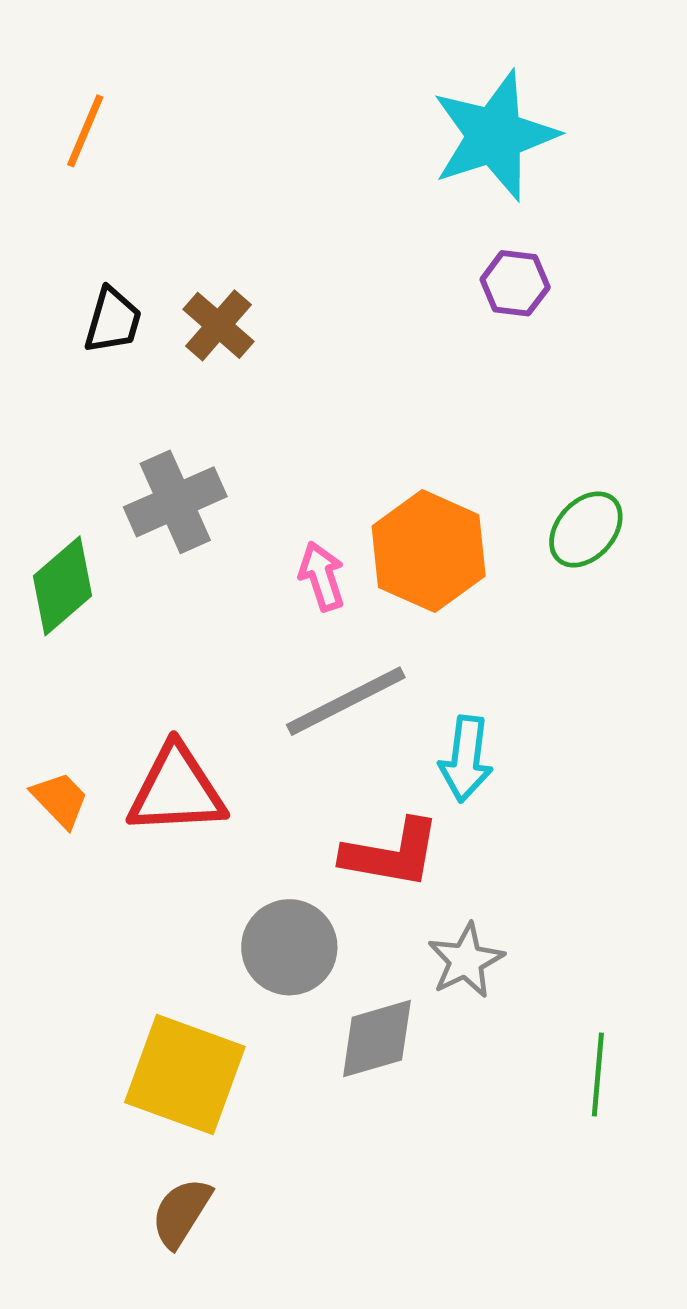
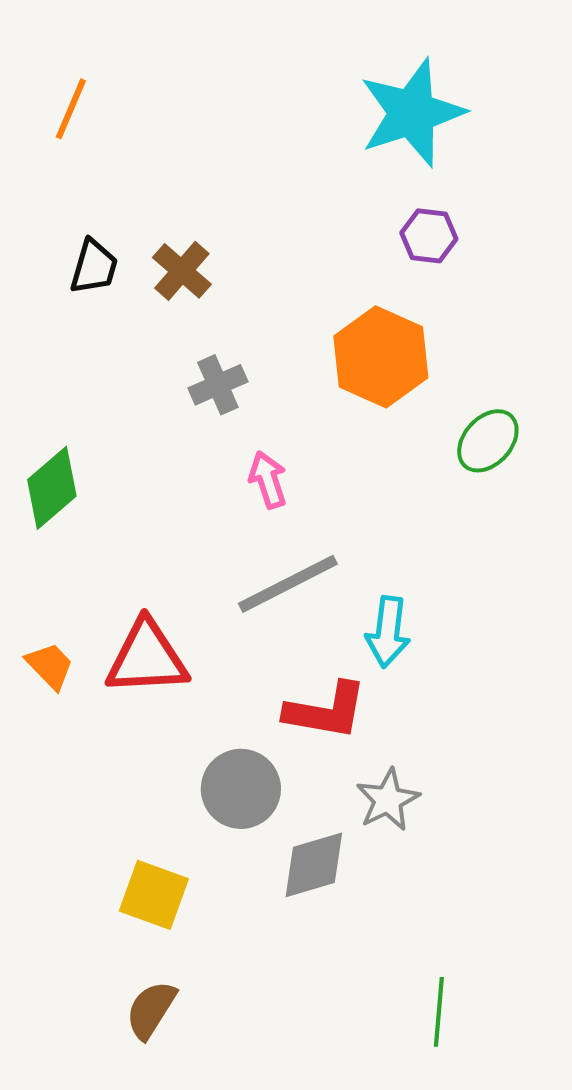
gray cross: (175, 502) -> (218, 385), moved, size x0.7
orange hexagon: (429, 551) -> (381, 357), moved
yellow square: (185, 1075) -> (154, 895), size x0.7
green line: (598, 1075) -> (439, 1012), moved

